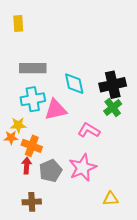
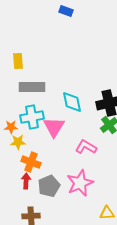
yellow rectangle: (18, 23) -> (18, 61), moved
pink triangle: (56, 110) -> (54, 127), turned -45
orange star: (11, 138) -> (11, 127), moved

